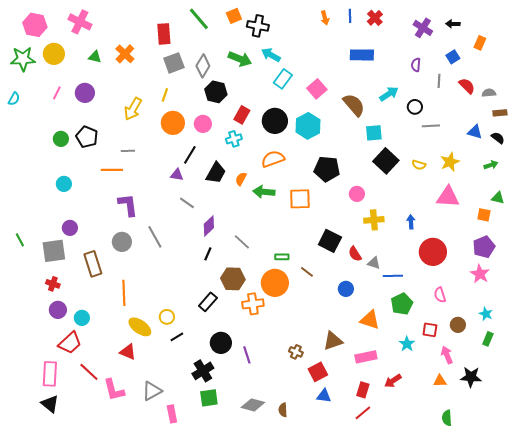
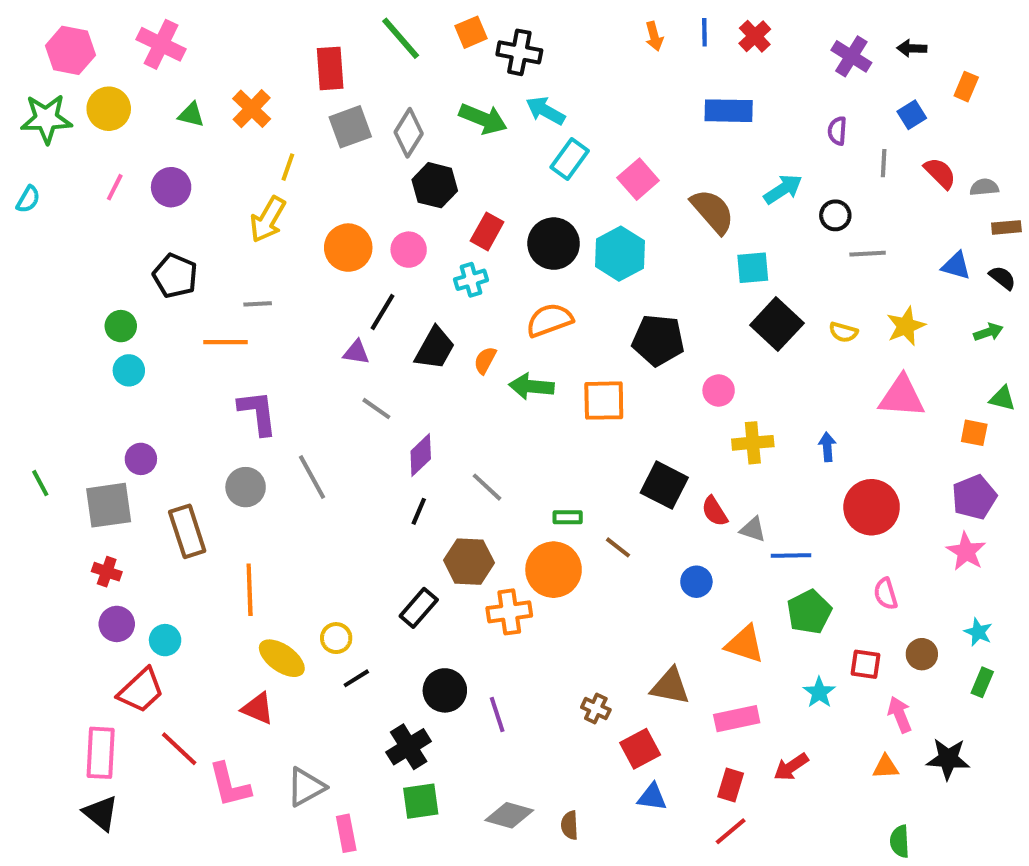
yellow line: (165, 95) -> (288, 167), moved
green circle: (61, 139) -> (121, 326), moved
brown triangle: (333, 341) -> (670, 686), turned 30

